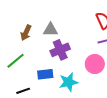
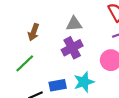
gray triangle: (50, 30) -> (74, 24), moved
blue rectangle: (45, 74) -> (58, 85), moved

